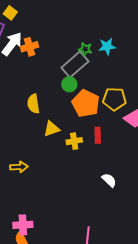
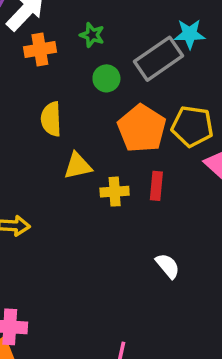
orange cross: (30, 47) -> (40, 49), moved
green star: (85, 49) -> (92, 35), moved
gray rectangle: (75, 64) -> (159, 59), moved
green circle: (69, 84) -> (106, 78), moved

